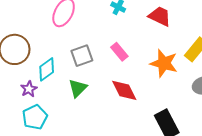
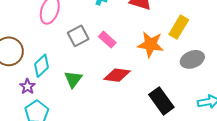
gray square: (82, 56) -> (78, 36), moved
red diamond: (124, 90) -> (117, 75), turned -48

